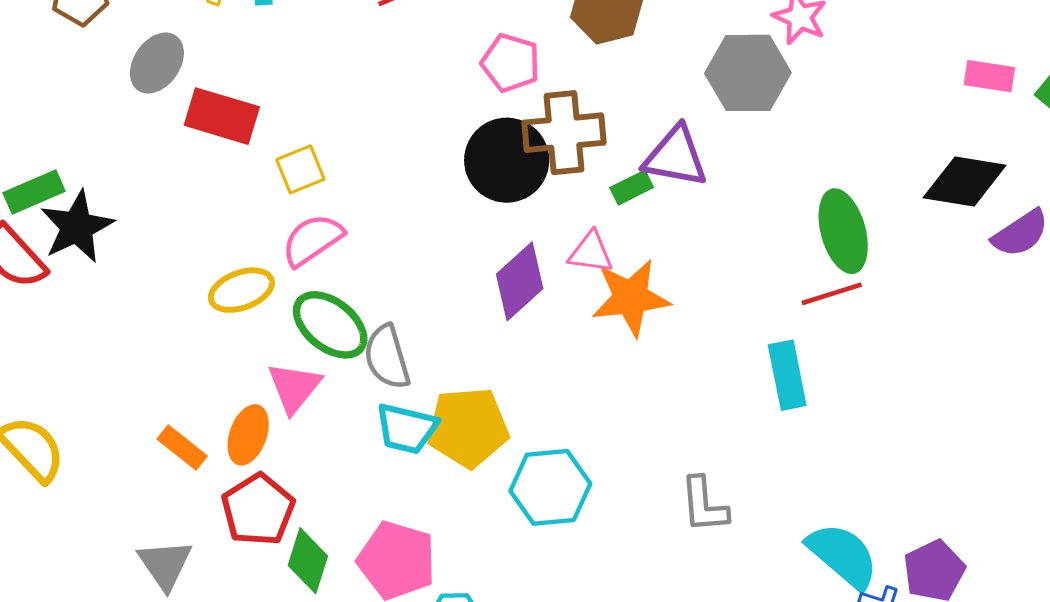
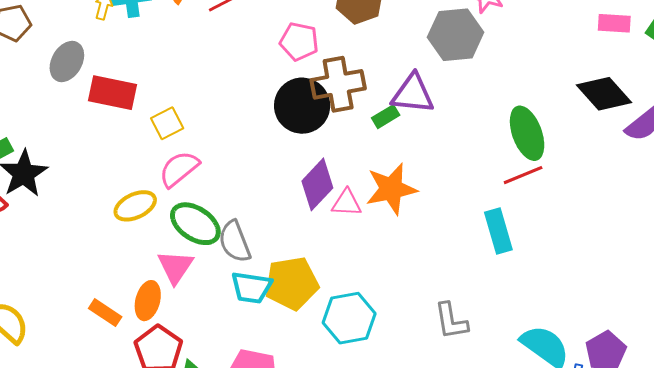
black diamond: (965, 181) -> (604, 94), turned 44
pink triangle: (591, 253) -> (347, 203), moved

